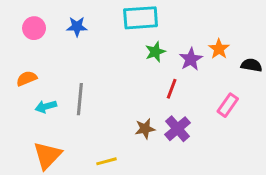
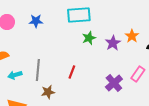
red line: (172, 89) -> (72, 72), moved
brown star: (145, 129) -> (48, 92), moved
purple cross: (178, 129) -> (114, 83), moved

